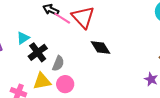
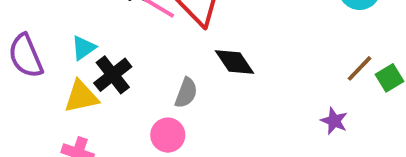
gray semicircle: (58, 63) -> (186, 93), moved
yellow triangle: (42, 81) -> (81, 97), moved

